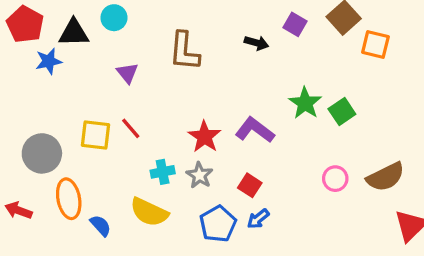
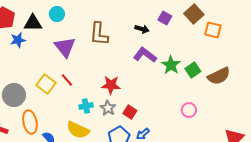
purple triangle: (127, 73) -> (65, 47), size x1.6
purple L-shape: (255, 130) -> (145, 55), moved
yellow square: (96, 135) -> (46, 84), turned 30
red star: (204, 137) -> (111, 85), turned -30
brown semicircle: (386, 177) -> (219, 76), moved
red square: (250, 185) -> (130, 112), moved

